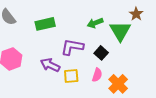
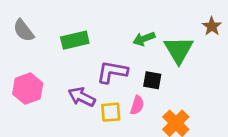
brown star: (136, 14) -> (212, 26), moved
black square: (101, 53) -> (152, 80), turned -32
pink semicircle: (97, 75) -> (137, 105), moved

